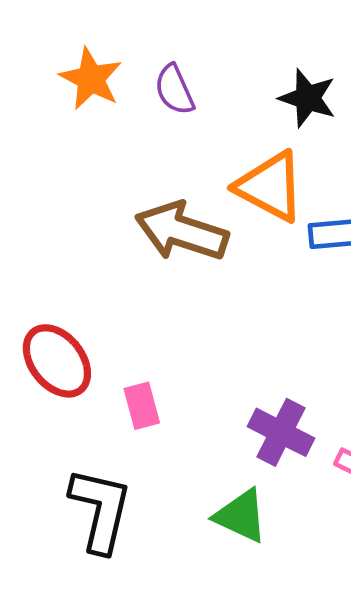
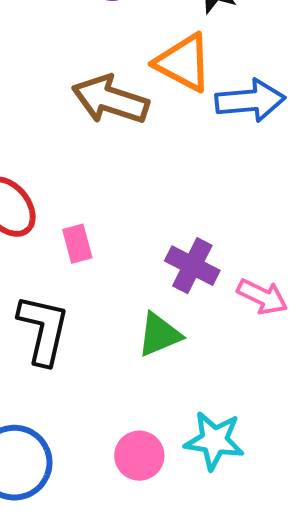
green triangle: (241, 516) -> (159, 335), turned -48

